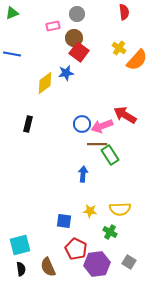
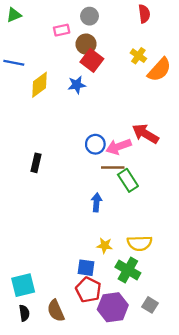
yellow diamond: (45, 83) -> (39, 85), moved
black rectangle: (28, 124) -> (36, 163), moved
blue square: (64, 221) -> (86, 268), moved
green cross: (110, 232) -> (128, 270), size x1.5

